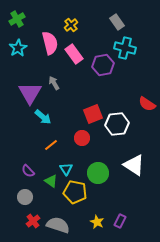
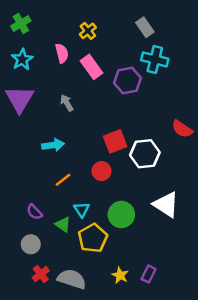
pink semicircle: (50, 43) -> (62, 53), size x0.7
purple triangle: (30, 93) -> (20, 99), moved
cyan arrow: (43, 117) -> (53, 145), turned -48
yellow pentagon: (75, 192) -> (93, 238), turned 30

